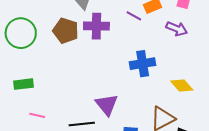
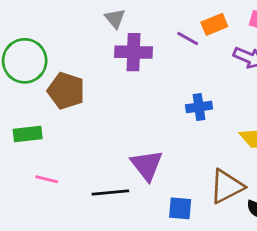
brown pentagon: (66, 31) -> (66, 91), moved
blue cross: (143, 64) -> (199, 107), size x0.7

